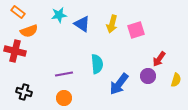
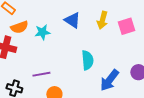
cyan star: (59, 15) -> (42, 32), moved
purple line: (64, 74) -> (41, 74), moved

